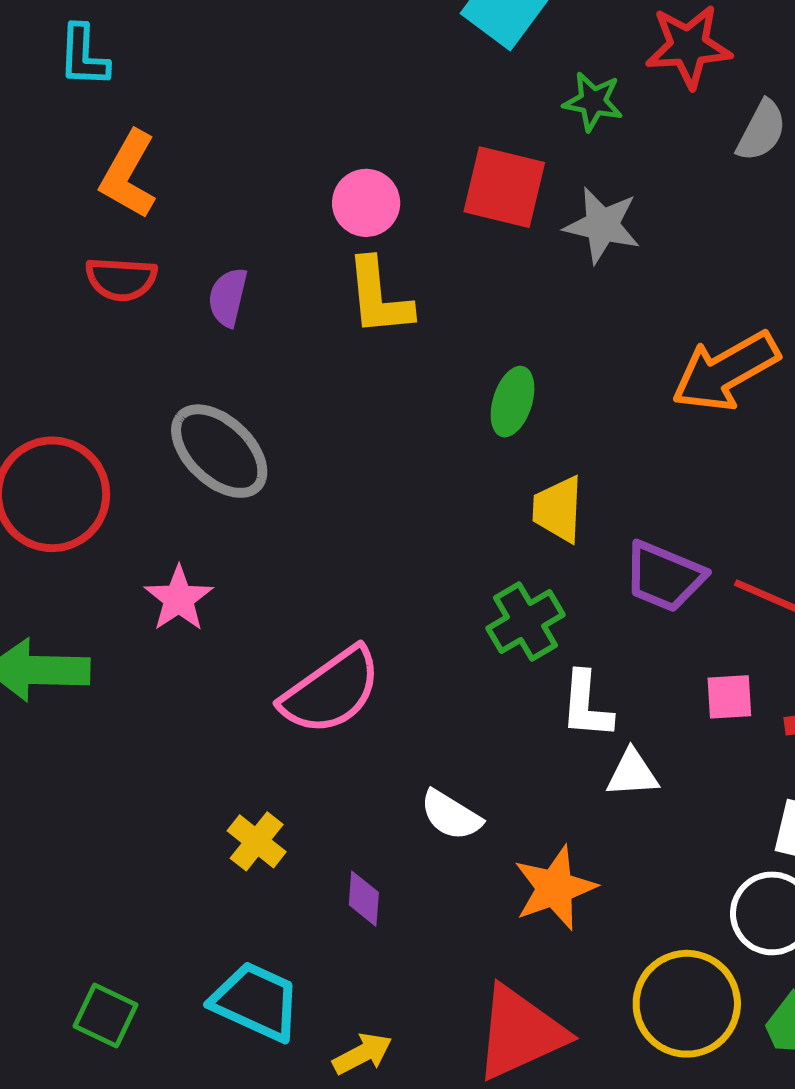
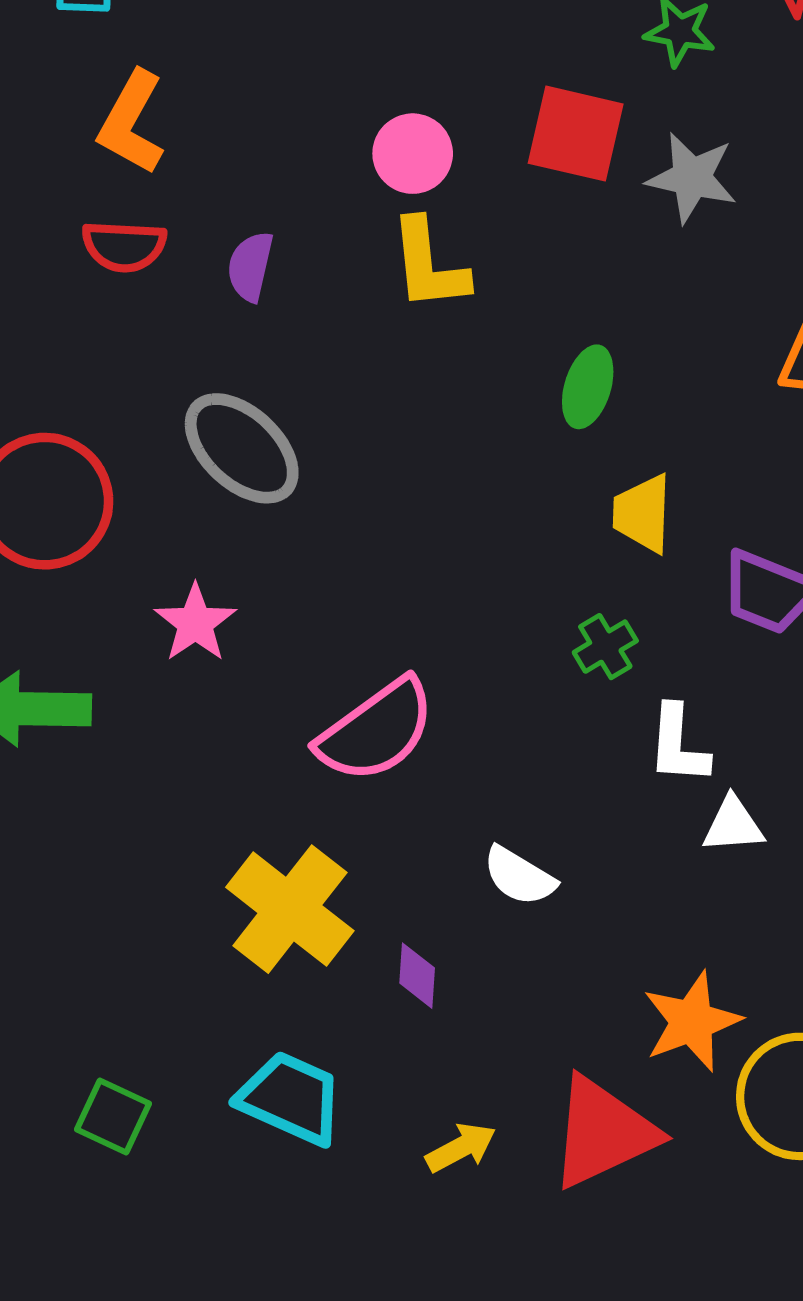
green cross: (525, 622) -> (605, 647), size x0.7
yellow cross: (257, 841) -> (290, 909), size x1.8
orange star: (555, 888) -> (692, 1022), moved
yellow arrow: (362, 1054) -> (461, 1148), moved

